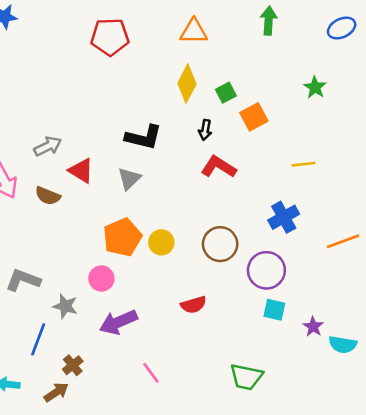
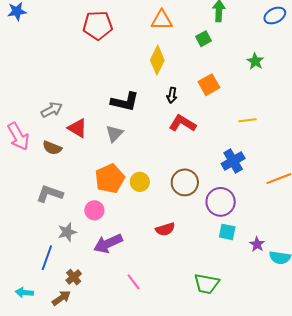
green square: (226, 93) -> (204, 39), moved
gray L-shape: (23, 280) -> (50, 194), moved
gray star: (65, 306) -> (67, 232), turned -30

